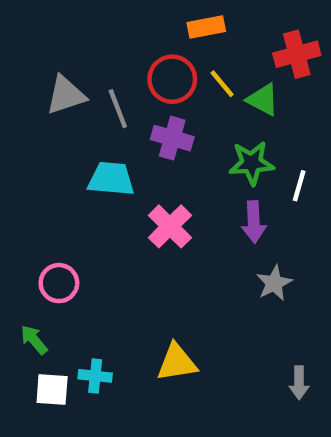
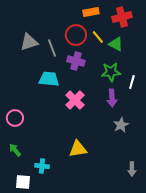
red cross: (297, 54) -> (122, 17), moved
pink circle: (59, 283) -> (15, 118), moved
yellow triangle: (177, 362) -> (78, 149), moved
white square: (52, 390) -> (23, 182), moved

